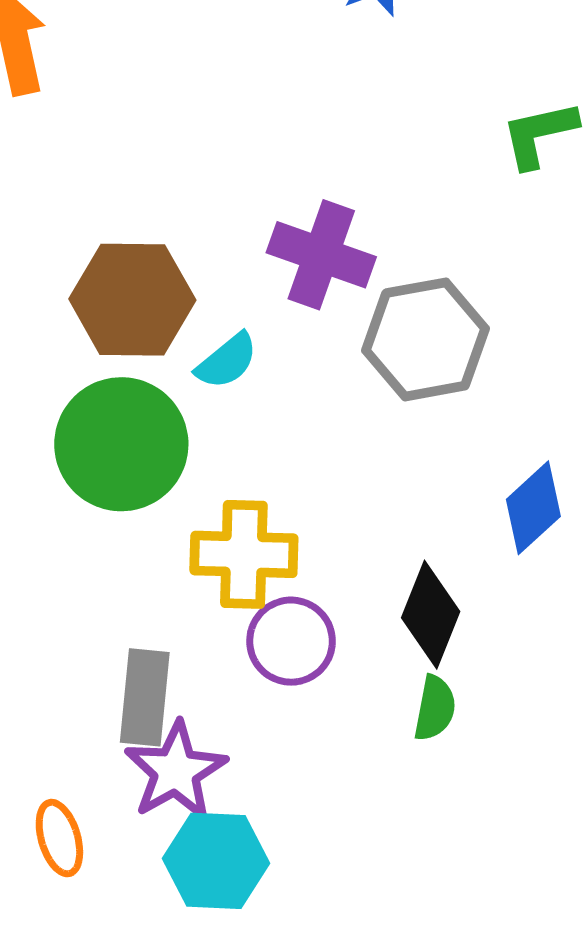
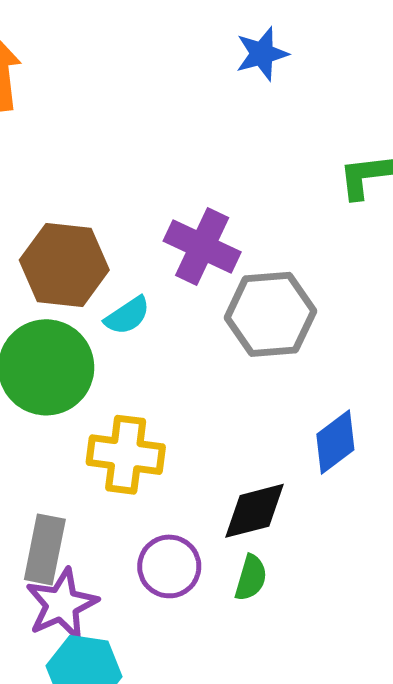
black diamond: (431, 615) -> (255, 511), turned 48
purple circle: (291, 641) -> (169, 566), moved

